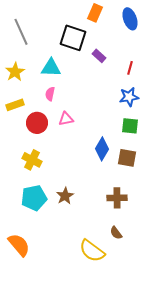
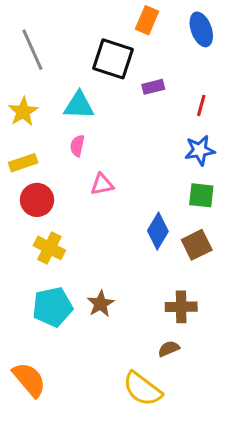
purple rectangle: (99, 56) -> (153, 87), turned -56
red circle: (37, 123) -> (37, 200), moved
brown square: (127, 158) -> (197, 245), turned -36
brown semicircle: (116, 233) -> (169, 349), moved, turned 104

